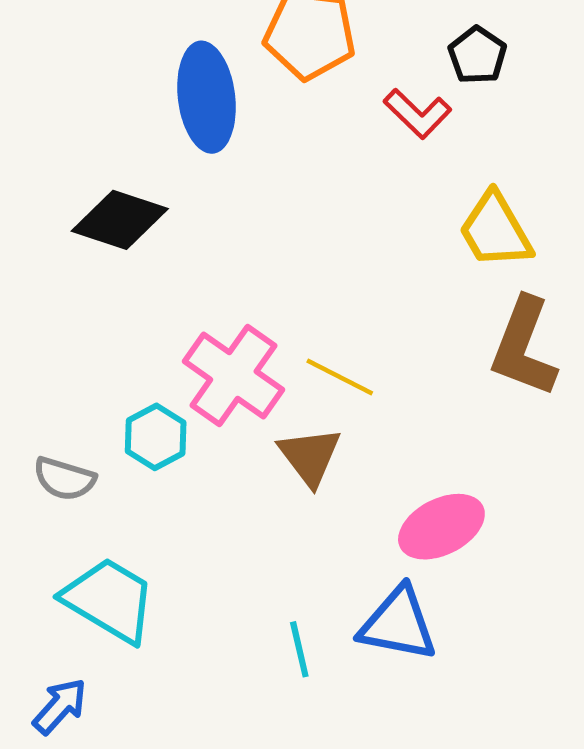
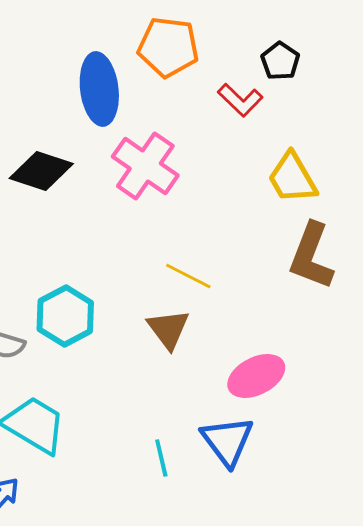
pink cross: (233, 376) -> (145, 166), moved
cyan hexagon: (156, 437) -> (65, 316), size x1.4
blue triangle: (398, 624) -> (227, 441), turned 42

